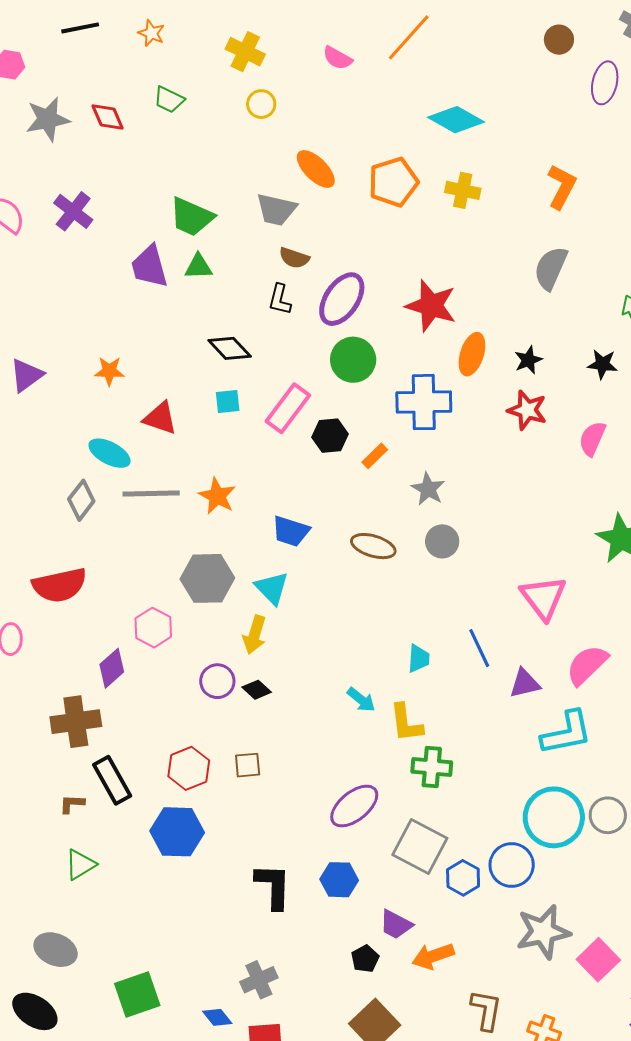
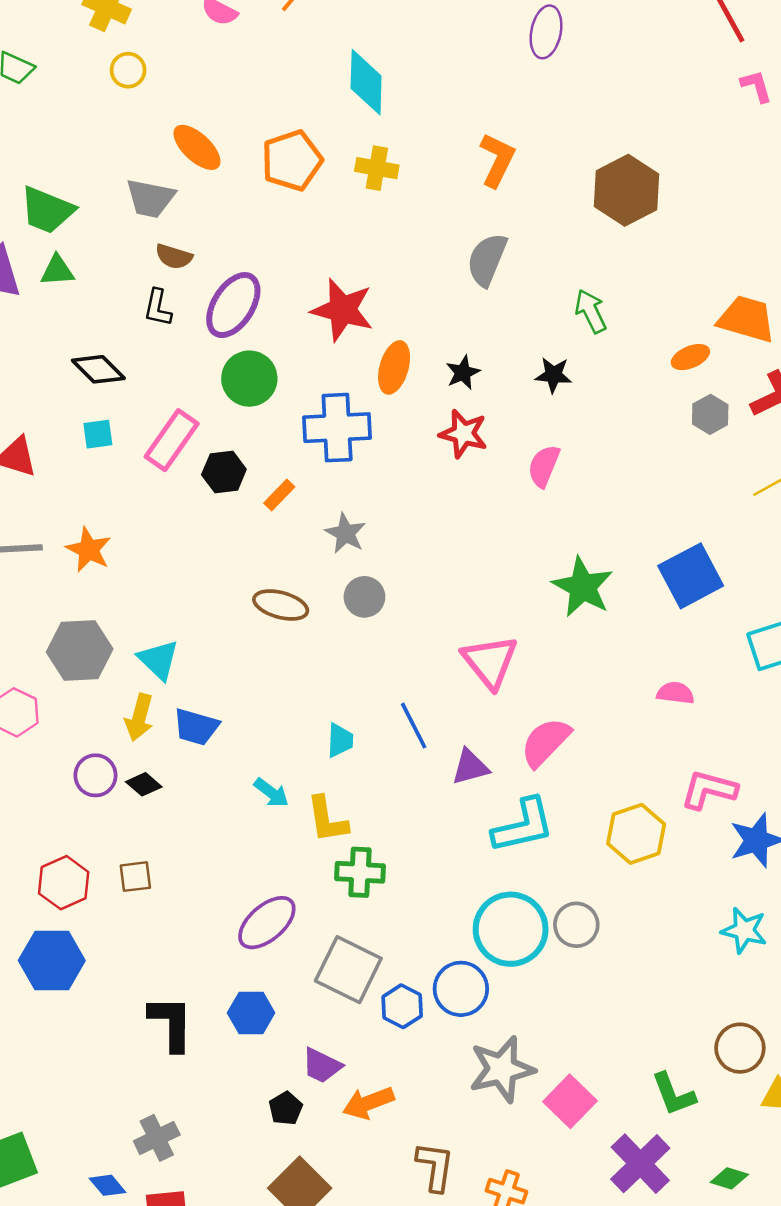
cyan diamond: (456, 120) -> (366, 82), turned 64
blue trapezoid: (291, 531) -> (196, 727), moved

